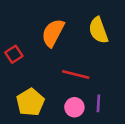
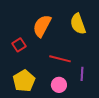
red square: (14, 54) -> (19, 45), moved
purple line: (98, 103) -> (82, 74), moved

